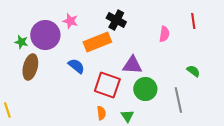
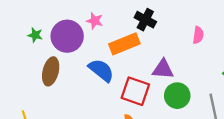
green star: (21, 42) -> (35, 35), moved
blue semicircle: (76, 66) -> (101, 70), size x1.4

